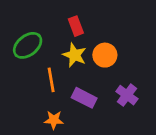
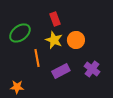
purple rectangle: (84, 98) -> (61, 71), turned -54
orange star: (54, 120) -> (17, 87), moved

